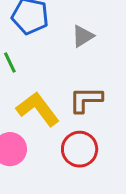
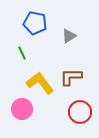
red circle: (80, 149) -> (80, 112), moved

